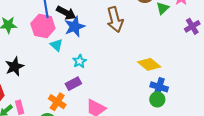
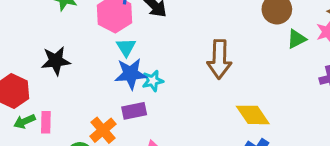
brown arrow: (115, 20) -> (219, 59), moved
blue star: (75, 27) -> (131, 74), moved

